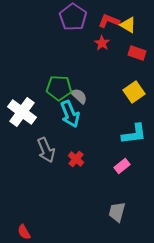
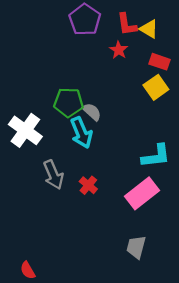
red L-shape: (109, 21) -> (127, 24), turned -120
yellow square: (134, 92) -> (156, 87), moved
pink rectangle: (122, 166) -> (142, 193), size x1.8

